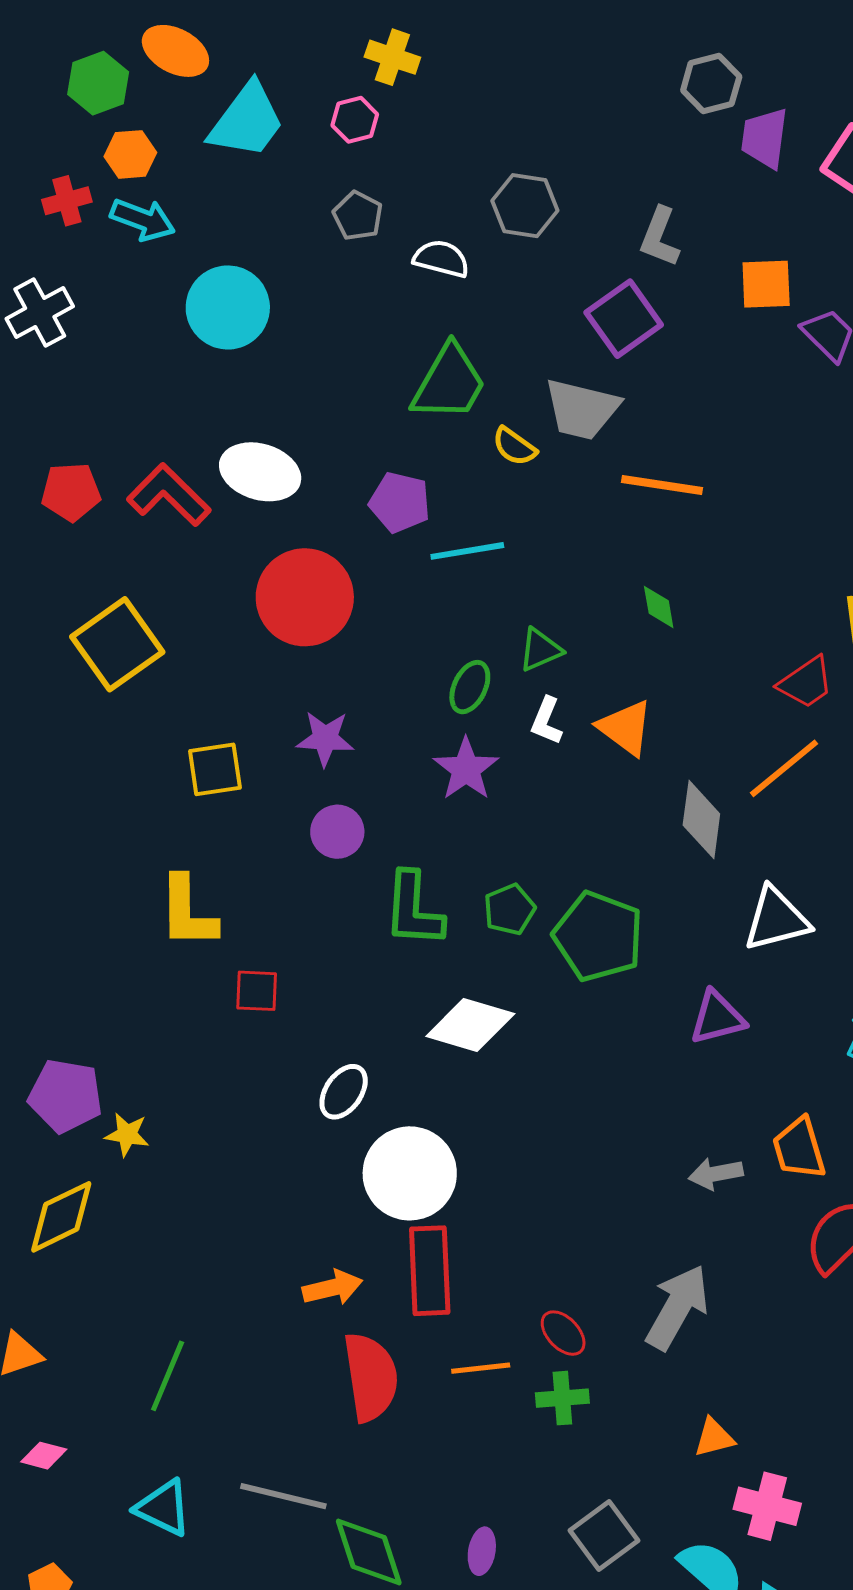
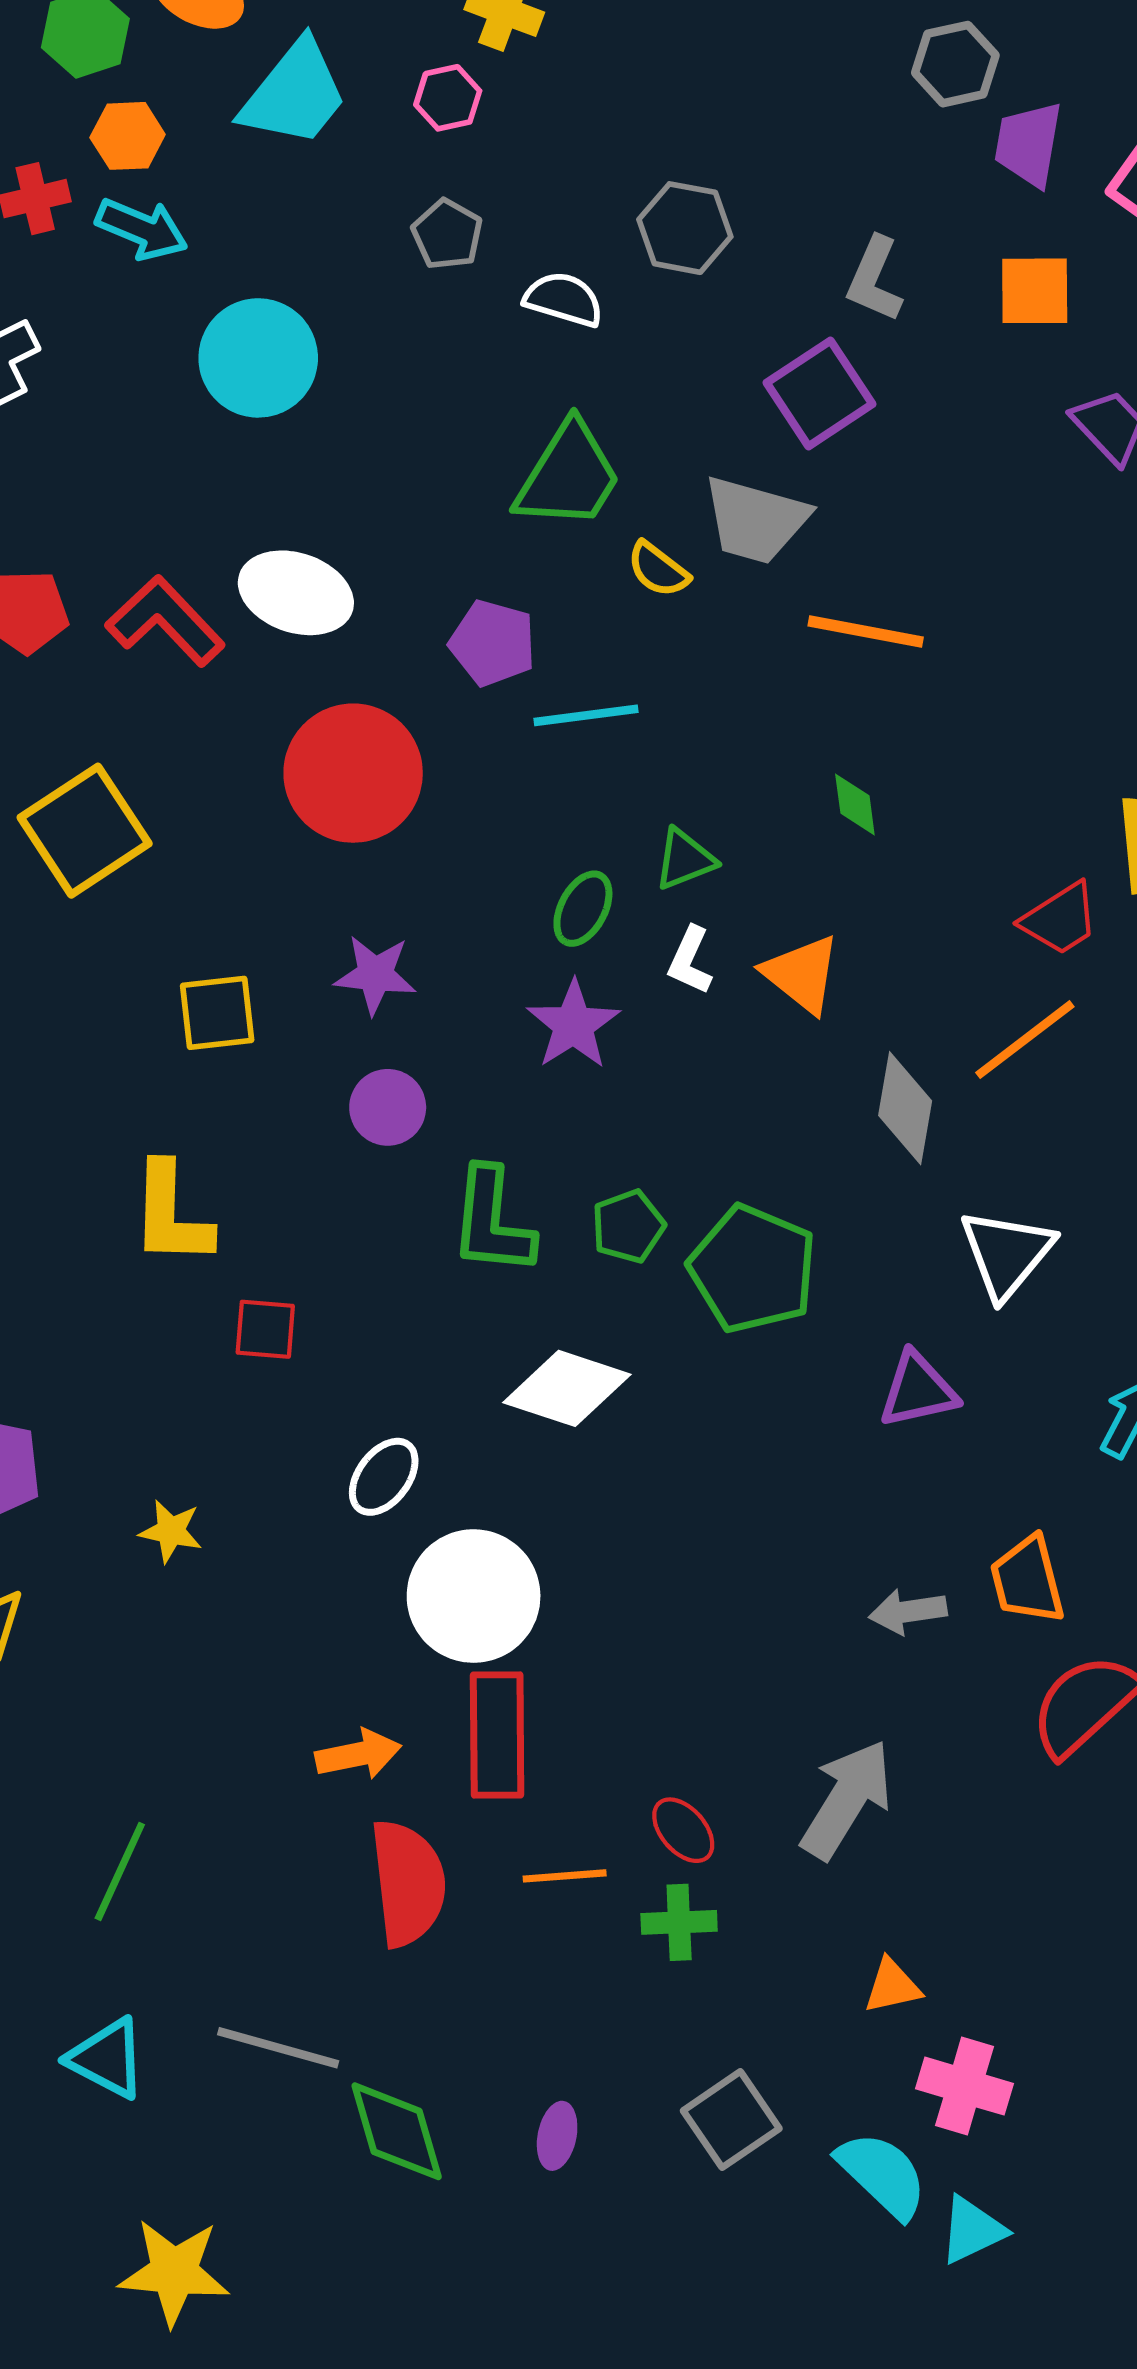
orange square: (766, 284) -> (1035, 291), moved
white triangle: (776, 919) -> (1007, 1253), turned -38
yellow star: (127, 1134) -> (171, 1531), moved

